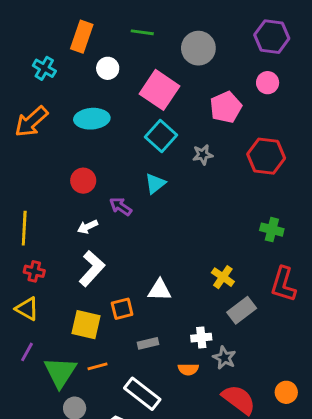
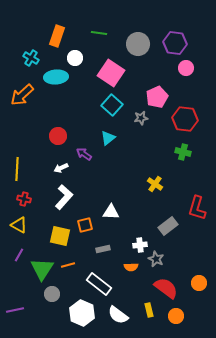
purple hexagon: (272, 37) -> (175, 43), moved
pink pentagon: (226, 107) -> (157, 97), moved
cyan ellipse: (92, 119) -> (56, 77), moved
green cross: (272, 230) -> (183, 152), moved
yellow cross: (223, 277) -> (155, 184), moved

